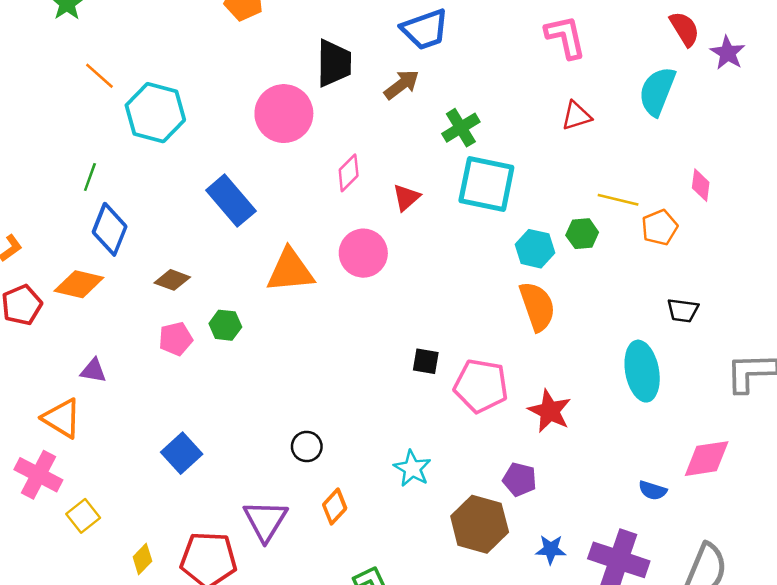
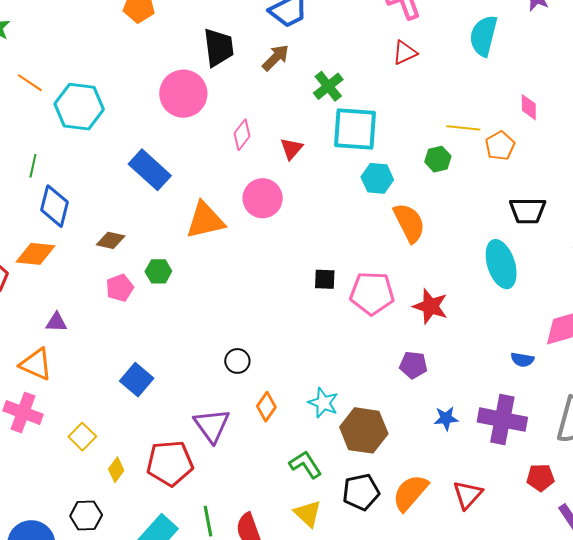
red triangle: (577, 116) -> (405, 53), moved
cyan hexagon: (535, 249) -> (377, 178), moved
black trapezoid: (683, 310) -> (528, 211), size x1.4
cyan star: (412, 468) -> (323, 403), moved
yellow square: (83, 516) -> (82, 437), moved
brown hexagon: (480, 524) -> (364, 430), moved

